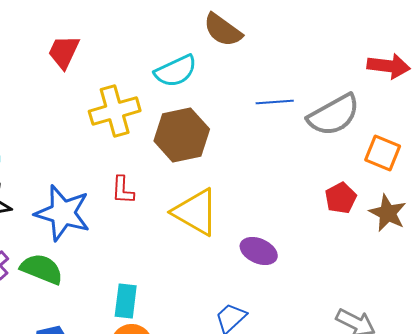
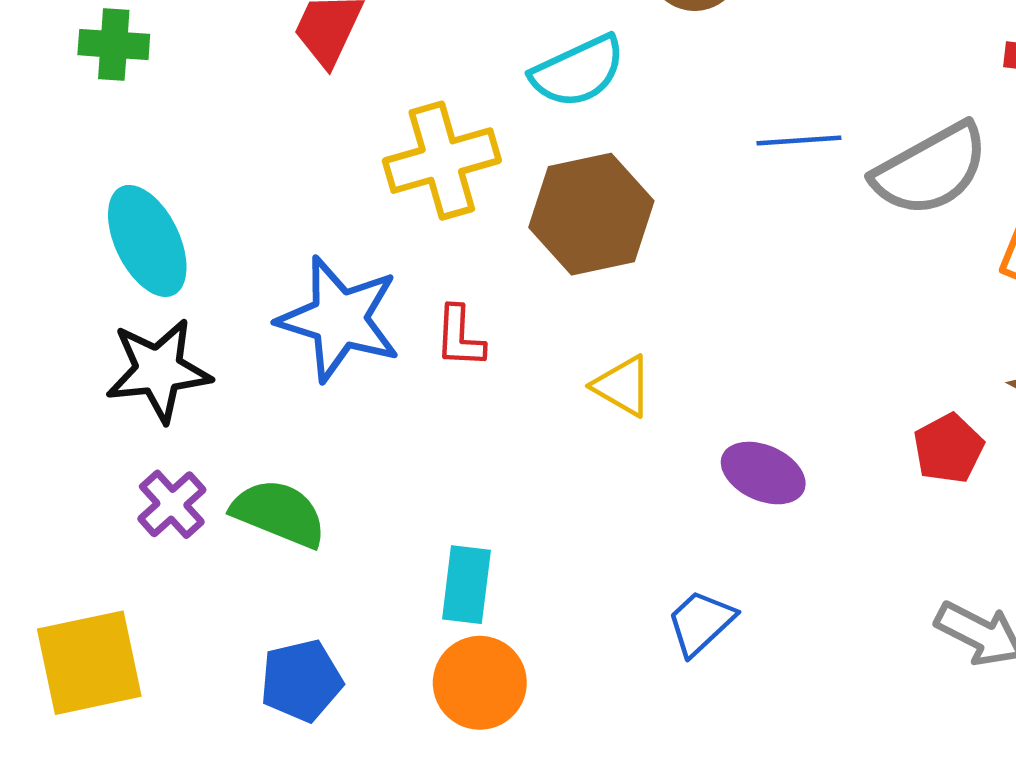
red pentagon: (341, 198) -> (948, 448), moved
yellow triangle: (196, 212) -> (623, 386), size x0.6
blue star: (63, 213) -> (339, 319), moved

